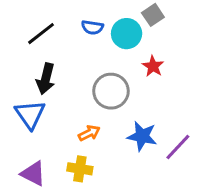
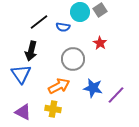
blue semicircle: (92, 27) -> (63, 27), moved
black line: (41, 34) -> (39, 22), moved
cyan circle: (127, 34) -> (80, 12), moved
orange arrow: (89, 133) -> (59, 86), size x1.5

